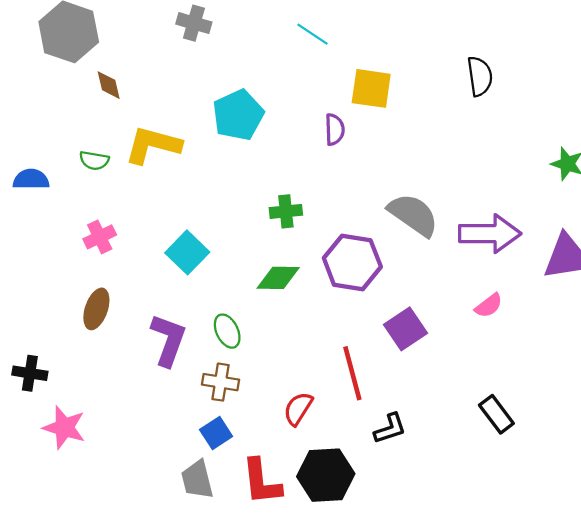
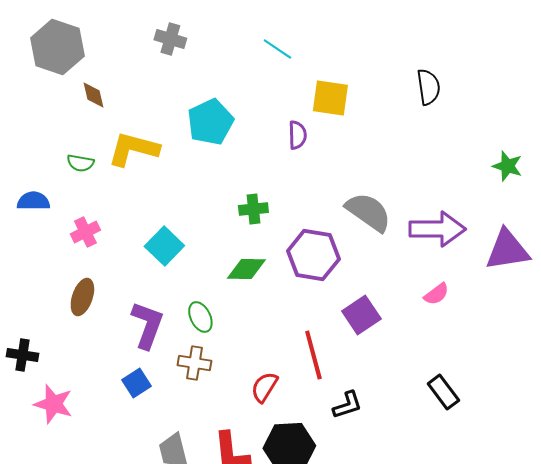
blue semicircle: (31, 179) -> (33, 201), moved
blue square: (216, 433) -> (136, 383), moved

